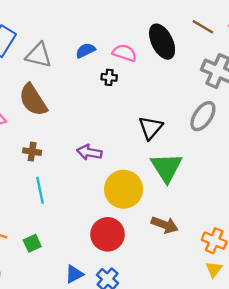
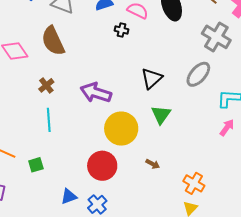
brown cross: (32, 152) -> (46, 85), turned 35
purple arrow: (89, 152) -> (96, 93), size x1.4
green triangle: (166, 167) -> (161, 115), size x0.7
brown arrow: (165, 225) -> (153, 164), size x0.6

